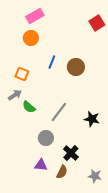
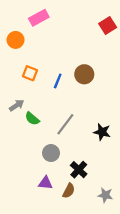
orange circle: (31, 38) -> (16, 40), moved
blue line: (52, 62) -> (58, 81), moved
orange square: (22, 74) -> (30, 73), moved

